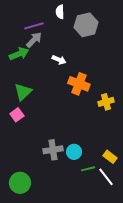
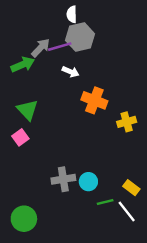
gray hexagon: (86, 25) -> (80, 37), moved
purple line: (34, 26) -> (60, 47), moved
green triangle: (23, 92) -> (27, 110), turned -30

